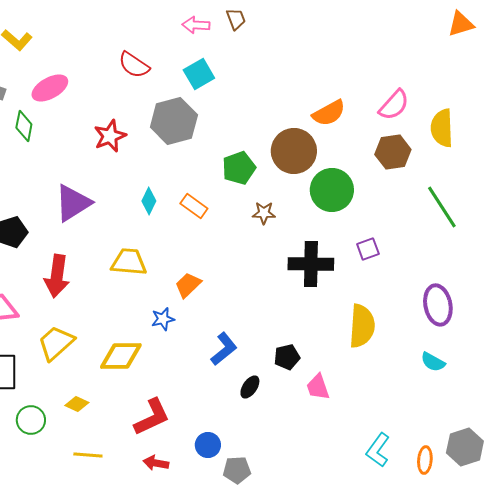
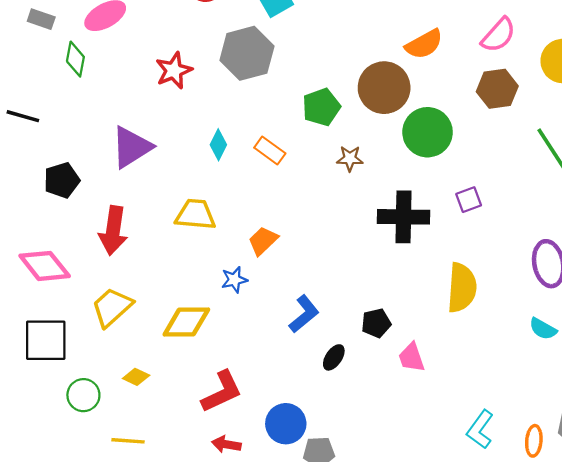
blue circle: (208, 445) -> (286, 424), size x1.4
yellow line: (88, 455) -> (128, 441), moved

